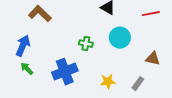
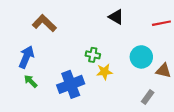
cyan circle: (120, 38) -> (141, 57), moved
yellow star: (108, 82) -> (104, 72), moved

